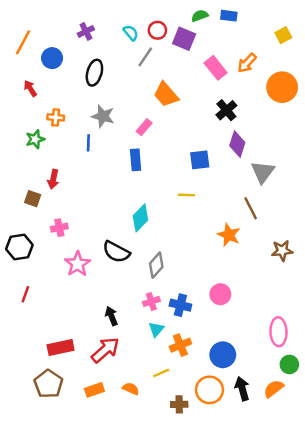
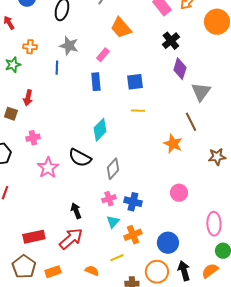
blue square: (200, 160) -> (135, 82), moved
pink circle: (220, 294) -> (179, 193), moved
orange rectangle: (94, 390) -> (53, 272), moved

